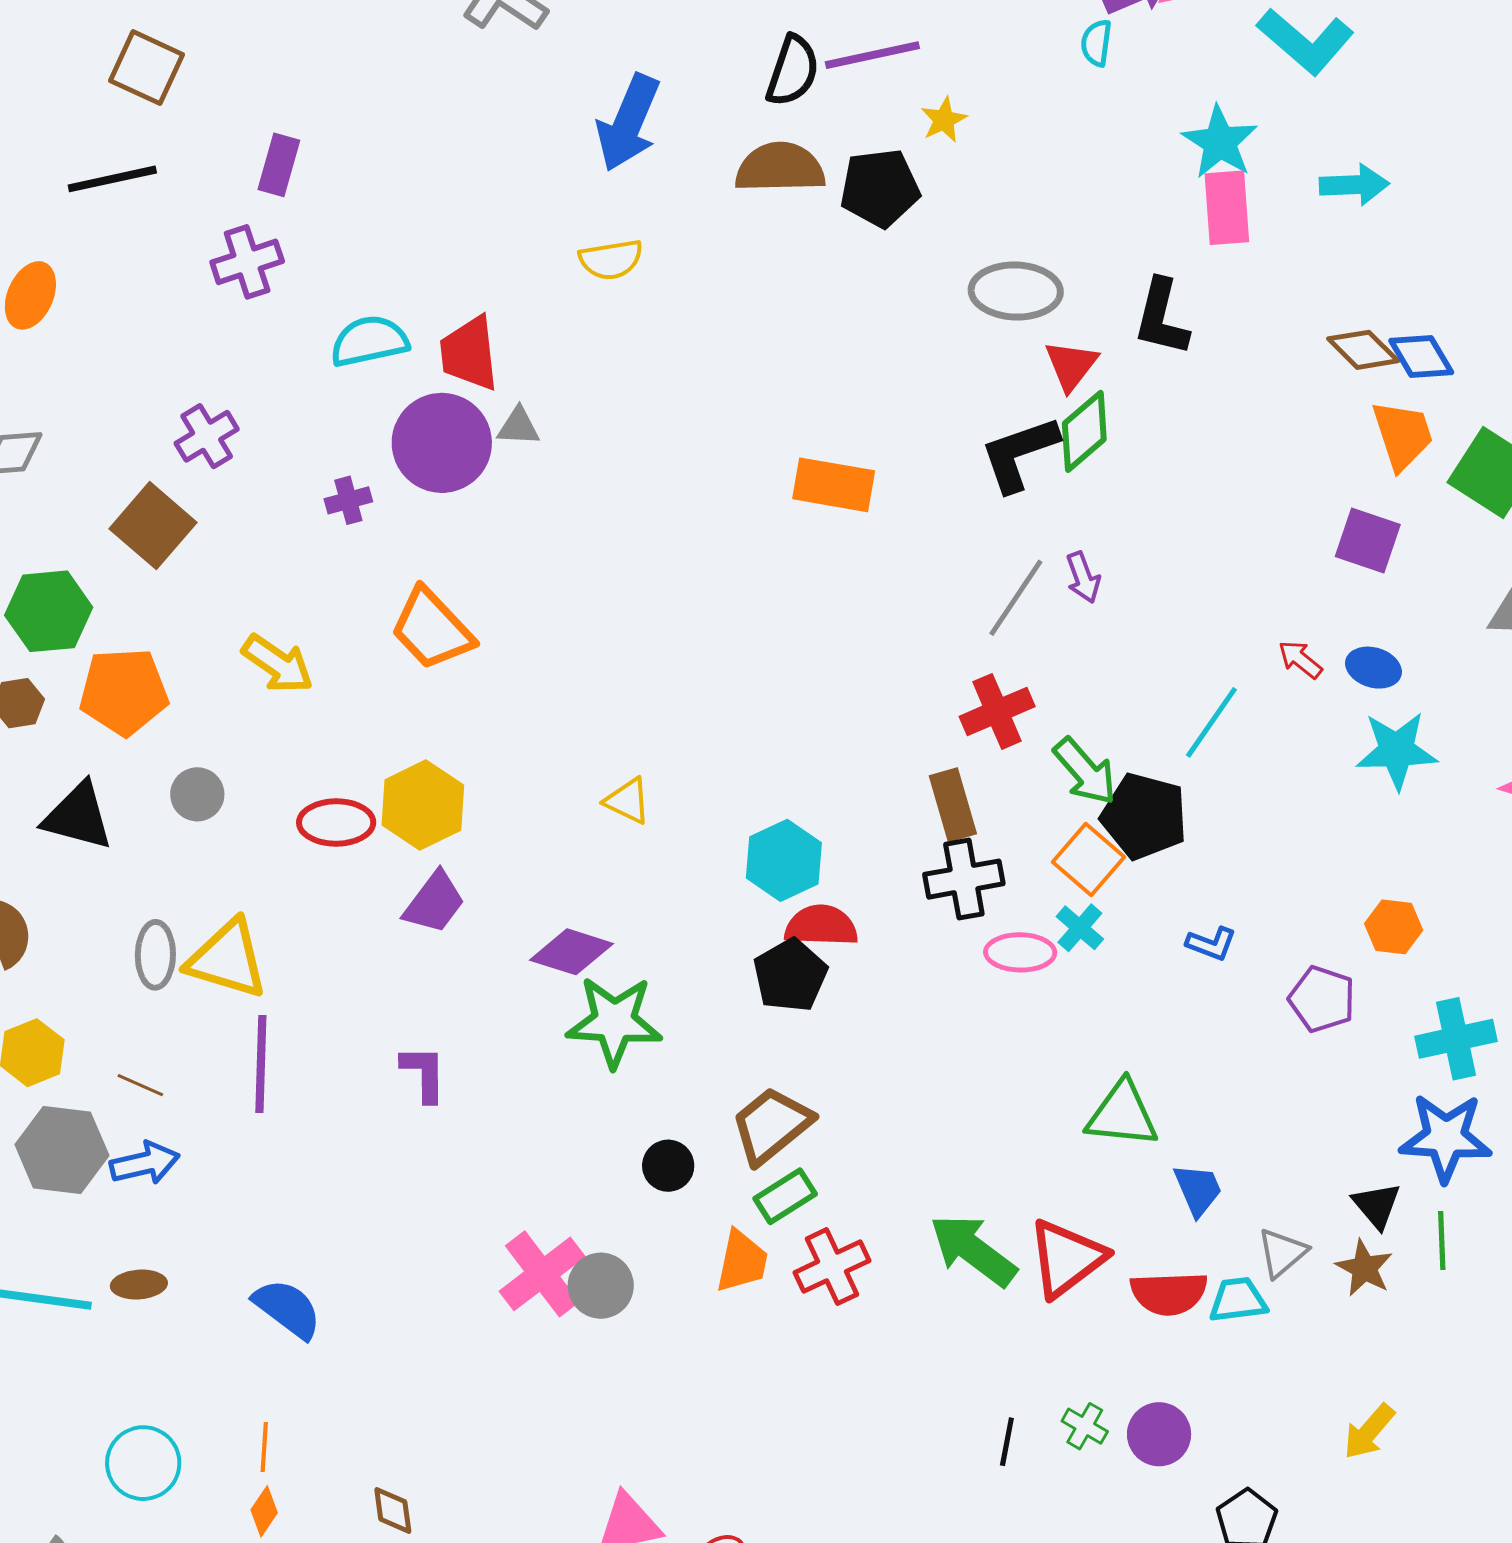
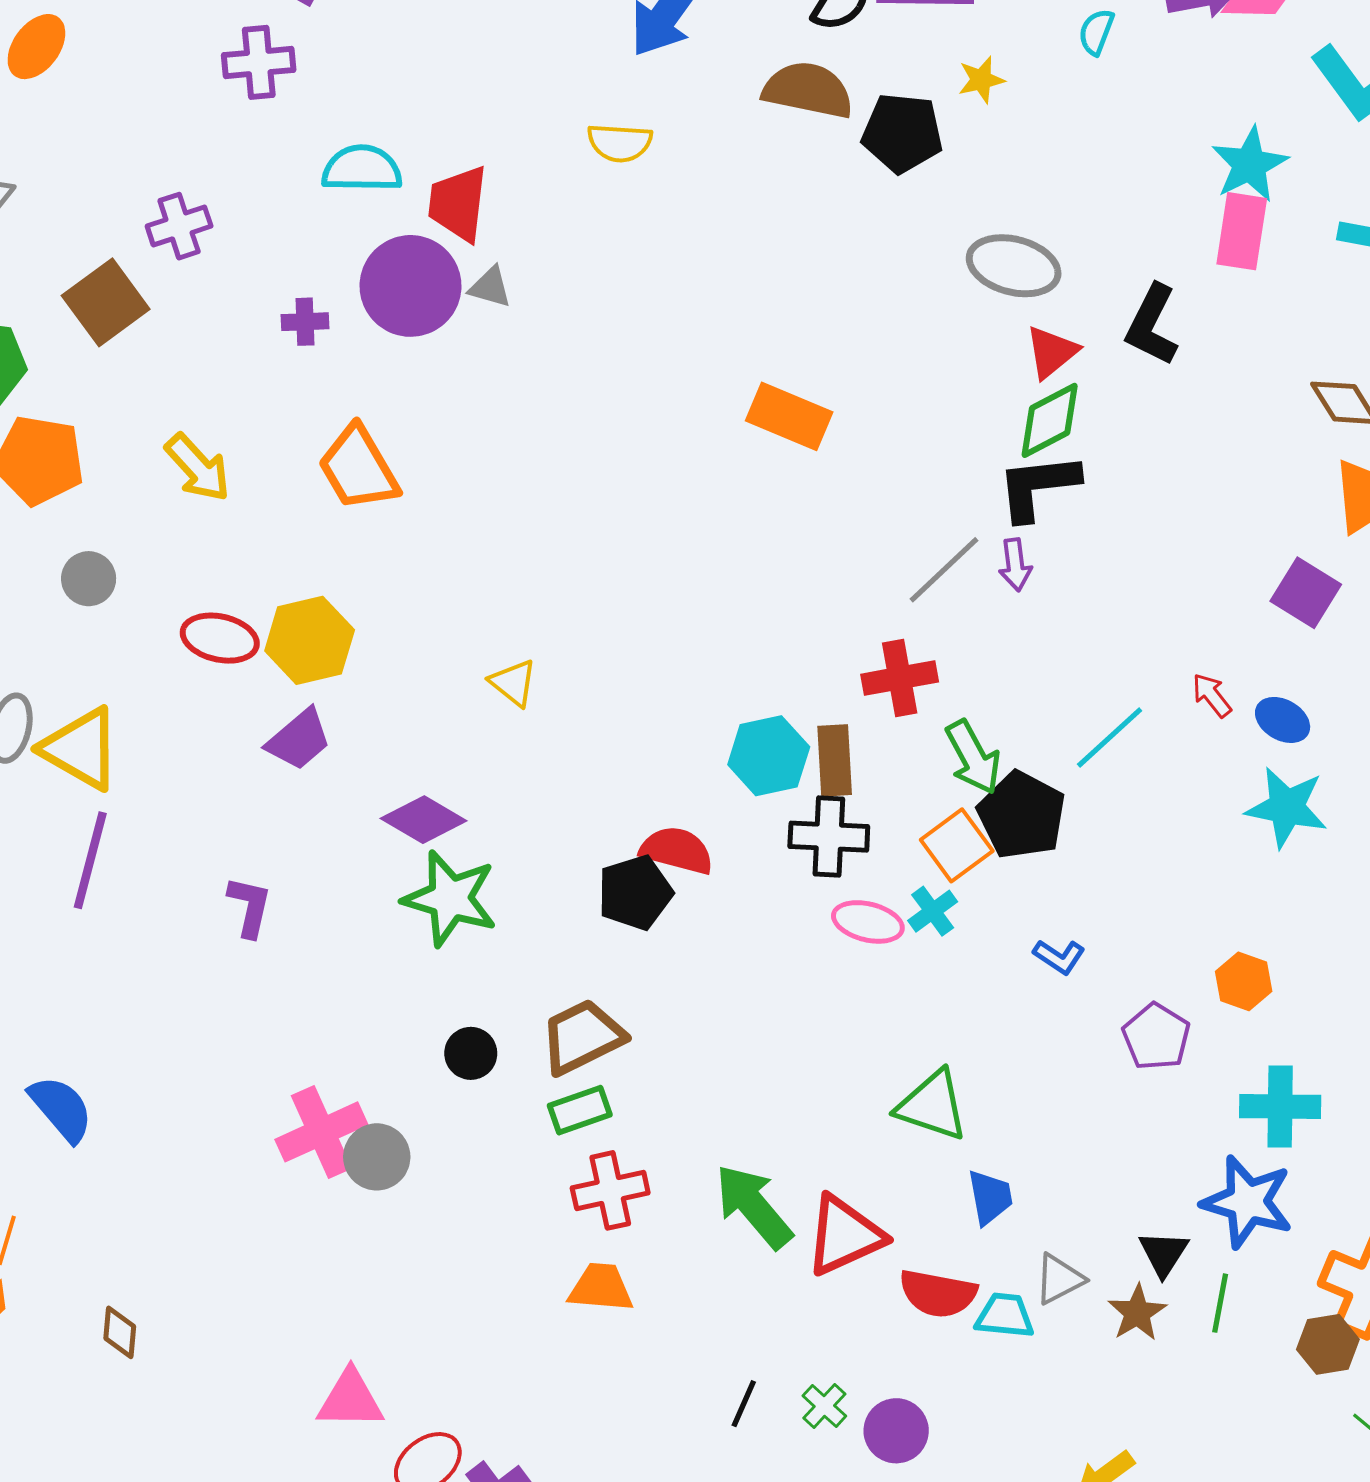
cyan semicircle: (1096, 43) -> (1096, 32), moved
black L-shape: (1019, 454) -> (1038, 487), moved
cyan hexagon: (784, 860) -> (769, 756), moved
orange trapezoid: (742, 1261) -> (601, 1288), moved, turned -110

